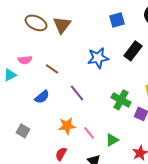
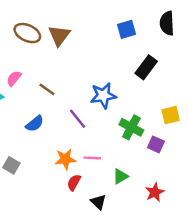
blue star: (98, 58) -> (103, 96), moved
pink semicircle: (25, 60) -> (14, 78), turned 136
pink line: (89, 133) -> (92, 158), moved, turned -48
red semicircle: (61, 154) -> (74, 182), moved

